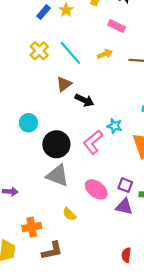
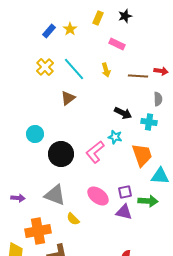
yellow arrow: (105, 54) -> (106, 70), turned 96
black arrow: (84, 100) -> (123, 113), moved
gray triangle: (58, 175) -> (55, 195), moved
purple square: (125, 185) -> (125, 192), turned -32
orange cross: (32, 227) -> (38, 231), size x1.4

